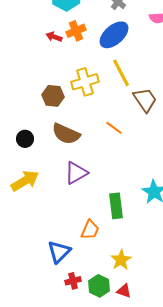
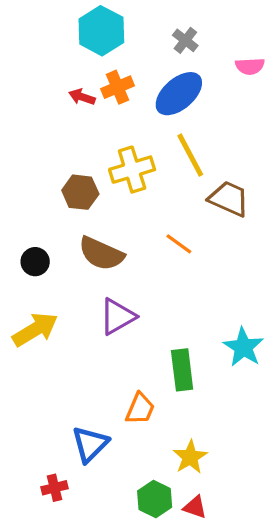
brown trapezoid: (145, 100) -> (229, 199), turned -32
red cross: (73, 281) -> (55, 488), moved

